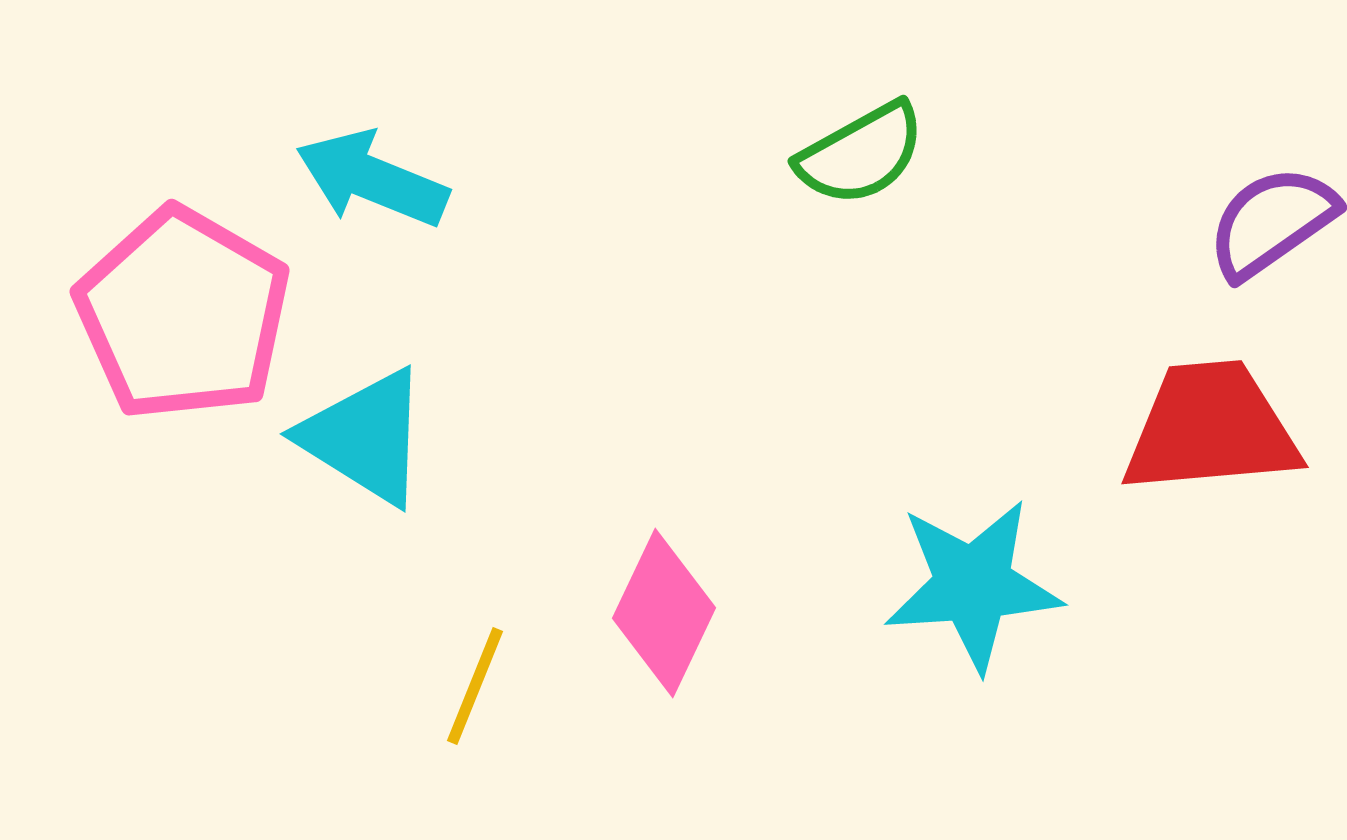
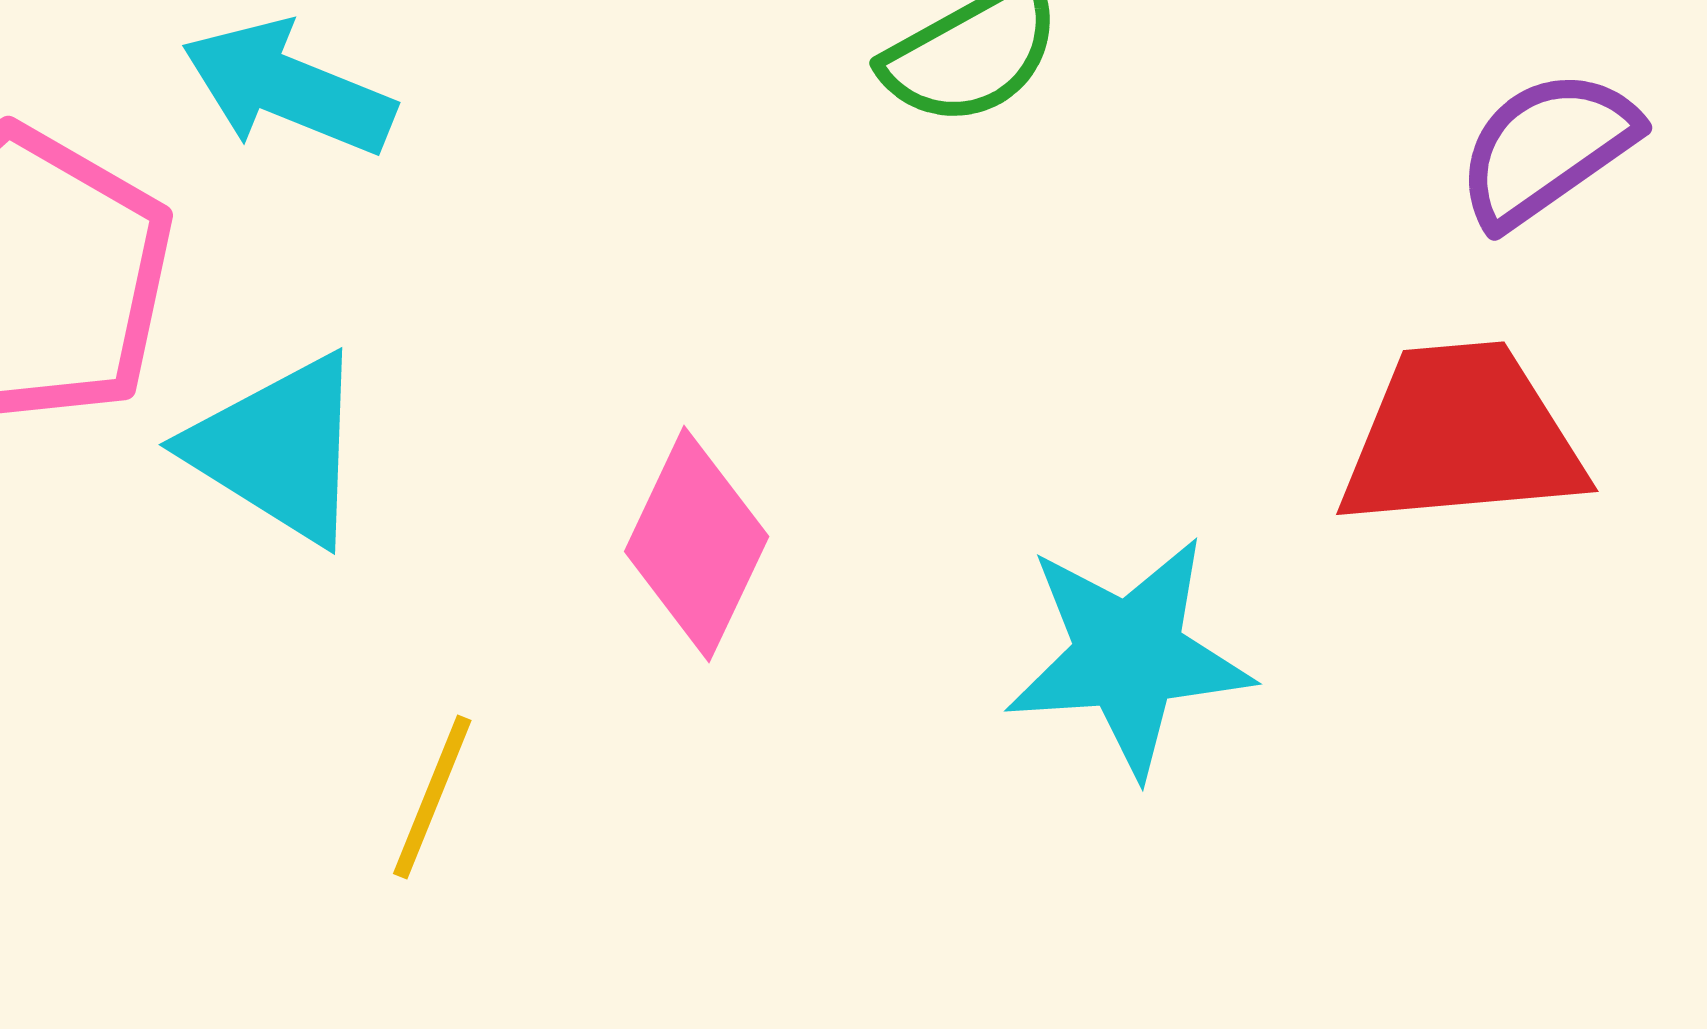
pink diamond: (664, 613) -> (697, 544), moved

